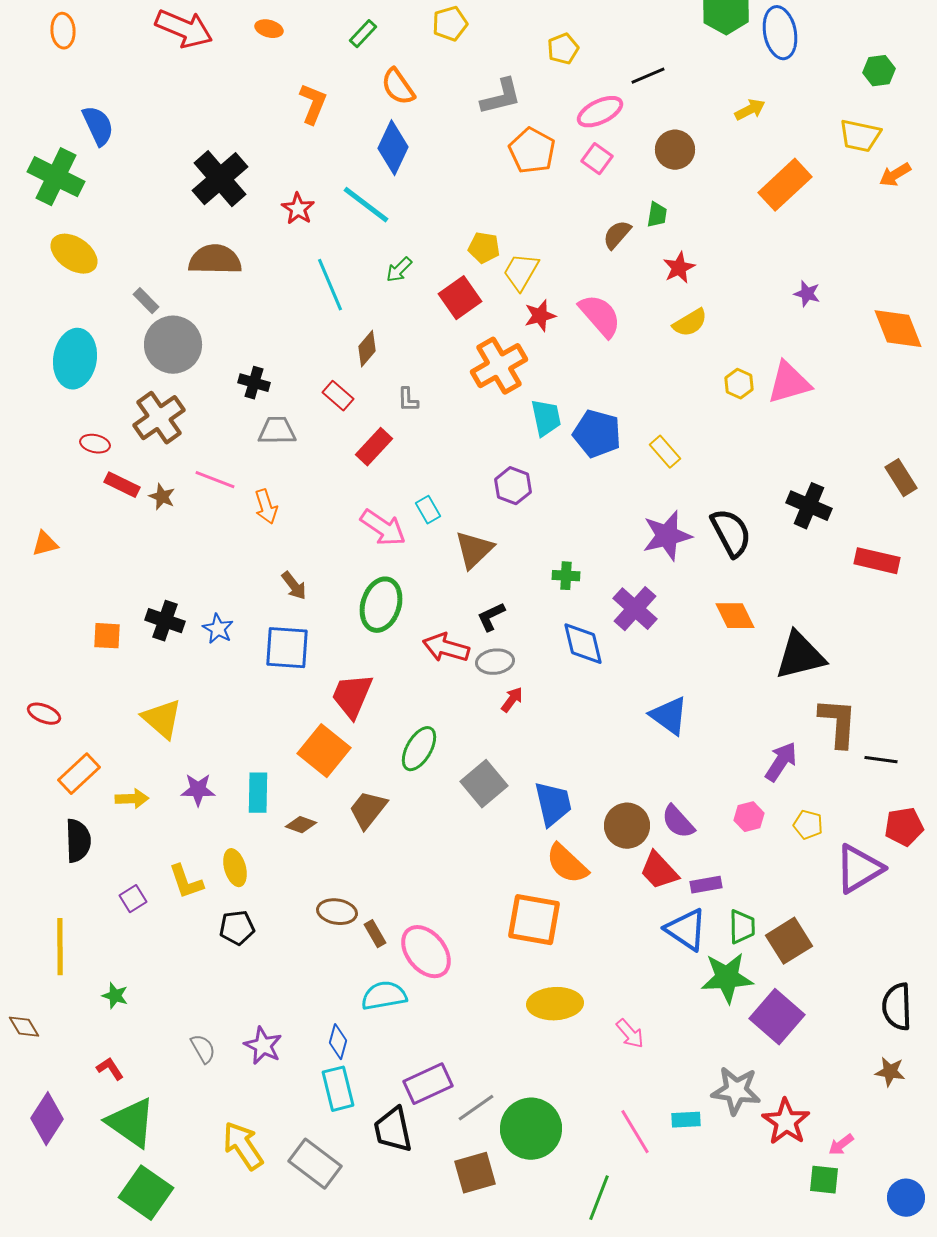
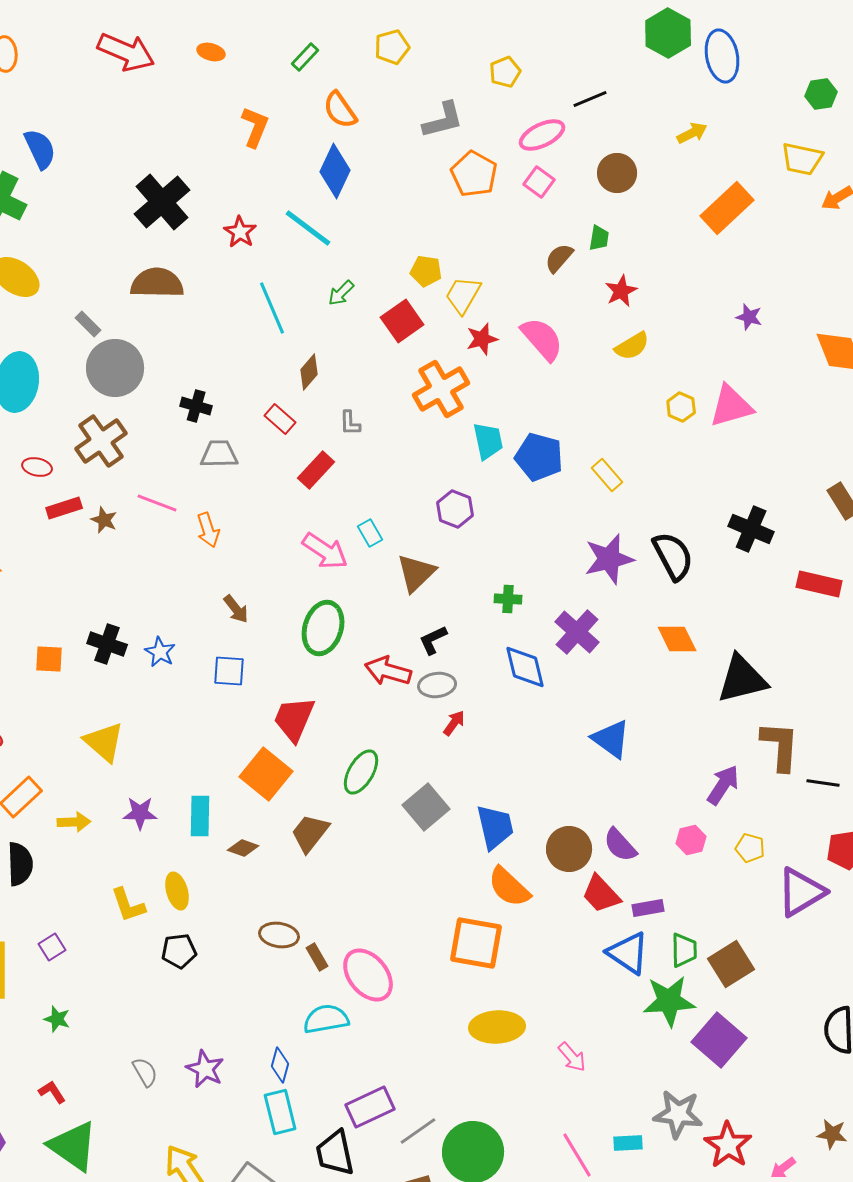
red rectangle: (122, 485) -> (64, 508), turned -44
blue square: (287, 648) -> (229, 671), size x0.7
purple square: (133, 899) -> (52, 947), moved
brown star: (890, 1072) -> (832, 1134), moved

